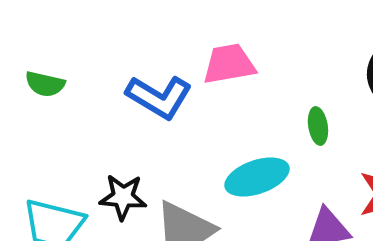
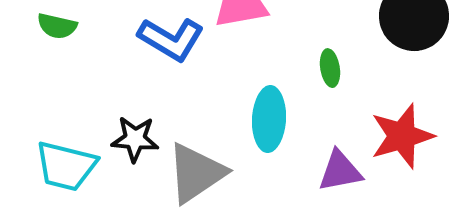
cyan ellipse: (257, 177) -> (269, 119), turned -68

